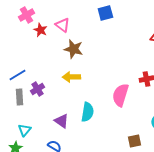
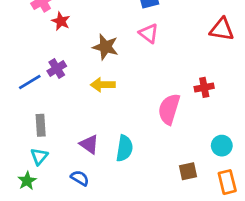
pink triangle: (62, 25) -> (149, 33), moved
purple cross: (37, 89) -> (57, 69), moved
gray rectangle: (19, 97) -> (41, 125), moved
cyan semicircle: (87, 112) -> (124, 148), moved

